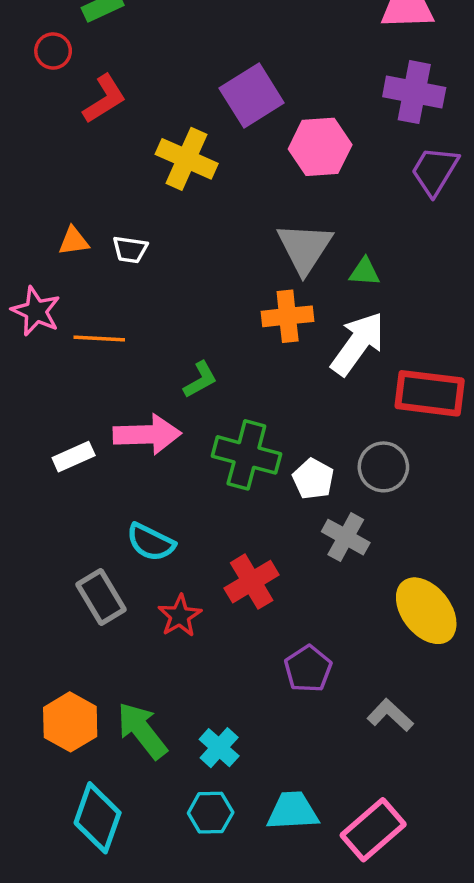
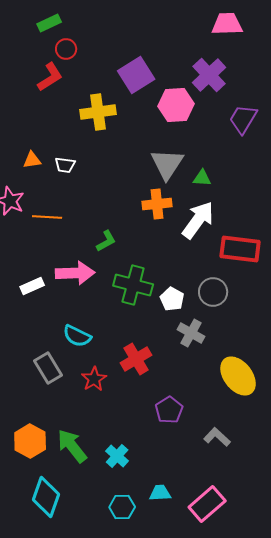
red circle: (53, 51) -> (66, 49), moved
purple cross: (414, 92) -> (209, 75), moved, turned 36
yellow cross: (187, 159) -> (98, 112), turned -32
cyan trapezoid: (293, 811) -> (160, 493), size x0.7
cyan hexagon: (211, 813) -> (122, 507), moved

